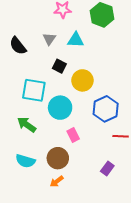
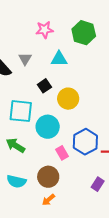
gray triangle: (49, 39) -> (25, 59), moved
black square: (59, 66) -> (44, 86), turned 32
blue hexagon: (106, 109) -> (85, 142), moved

